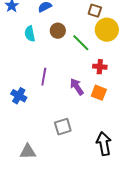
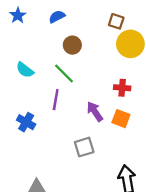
cyan semicircle: (30, 34) -> (25, 70), moved, turned -42
green line: (81, 43) -> (64, 74), moved
gray square: (63, 127) -> (84, 147), moved

